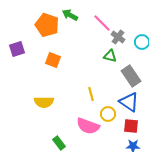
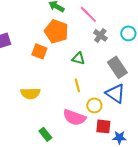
orange pentagon: (47, 25) -> (56, 31), moved
gray cross: (118, 37) -> (100, 35), moved
green triangle: (110, 56) -> (78, 58), moved
red square: (131, 126) -> (103, 126), moved

